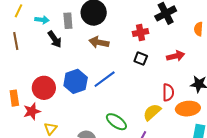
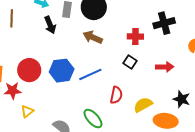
red semicircle: (168, 92) -> (116, 95), moved
yellow semicircle: (152, 112) -> (143, 105), moved

